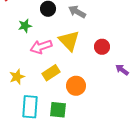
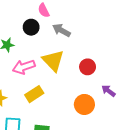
orange circle: (76, 86) -> (84, 104), moved

